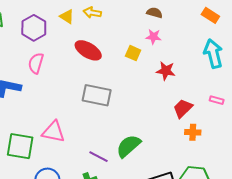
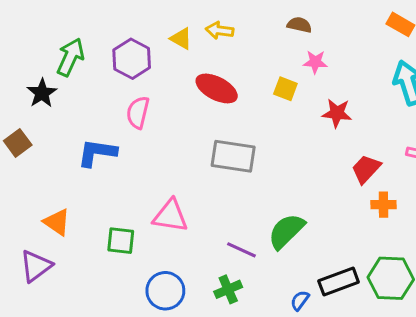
brown semicircle: (154, 13) -> (299, 25), moved
green square: (20, 146) -> (121, 241), size x0.7

